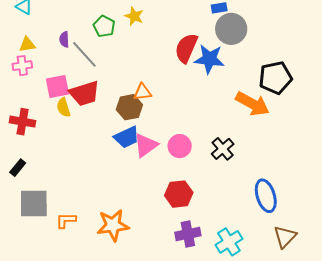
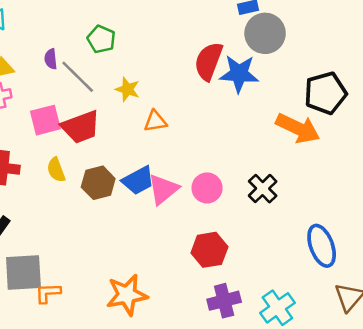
yellow star: (134, 16) -> (128, 89), moved
yellow semicircle: (63, 107) -> (56, 170), moved
brown hexagon: (129, 107) -> (98, 183), moved
orange L-shape: (66, 220) -> (48, 293), moved

